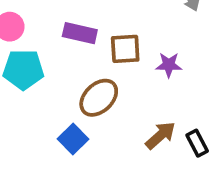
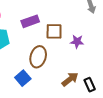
purple rectangle: (80, 33) -> (30, 21), turned -36
brown ellipse: (99, 98) -> (38, 57), turned -35

